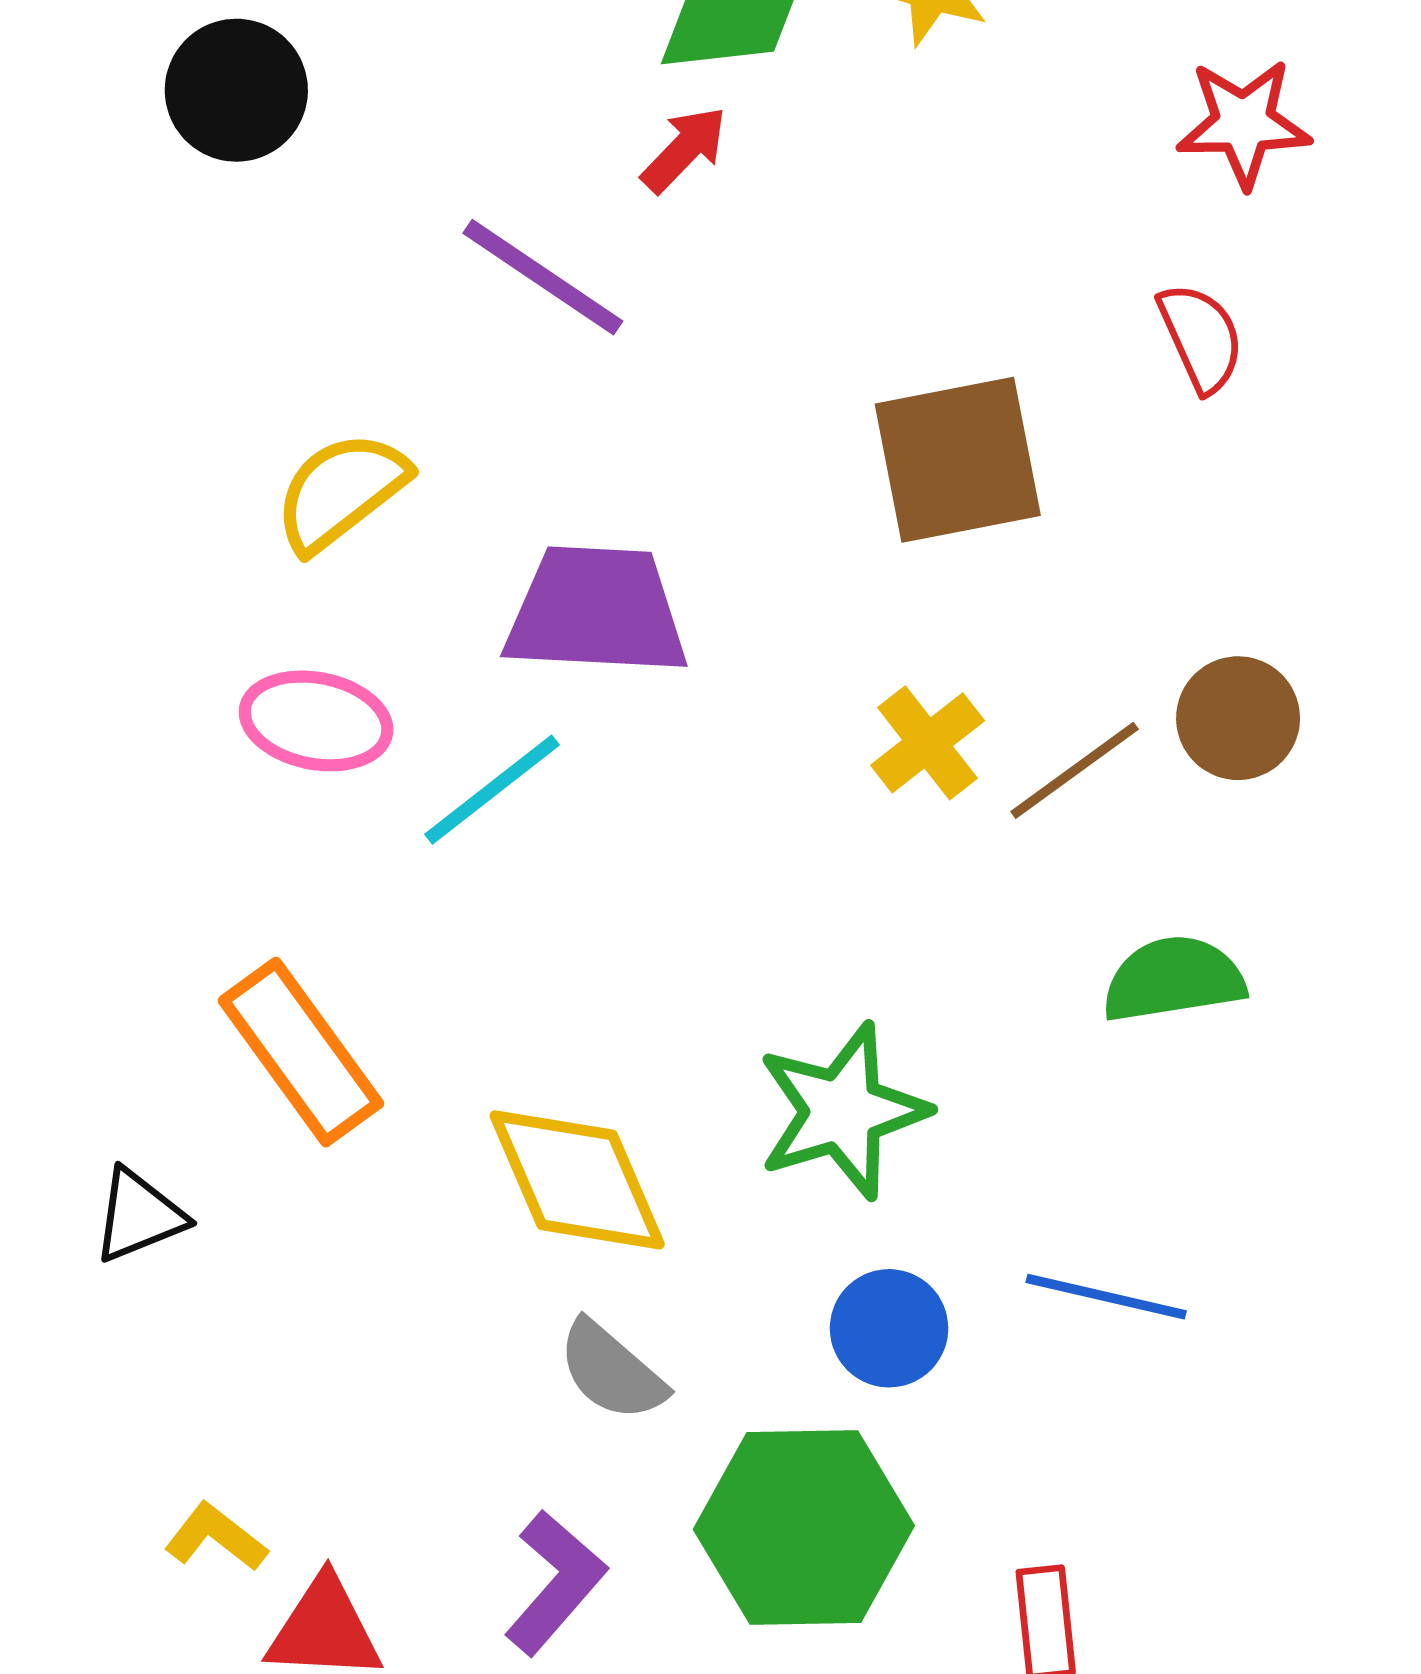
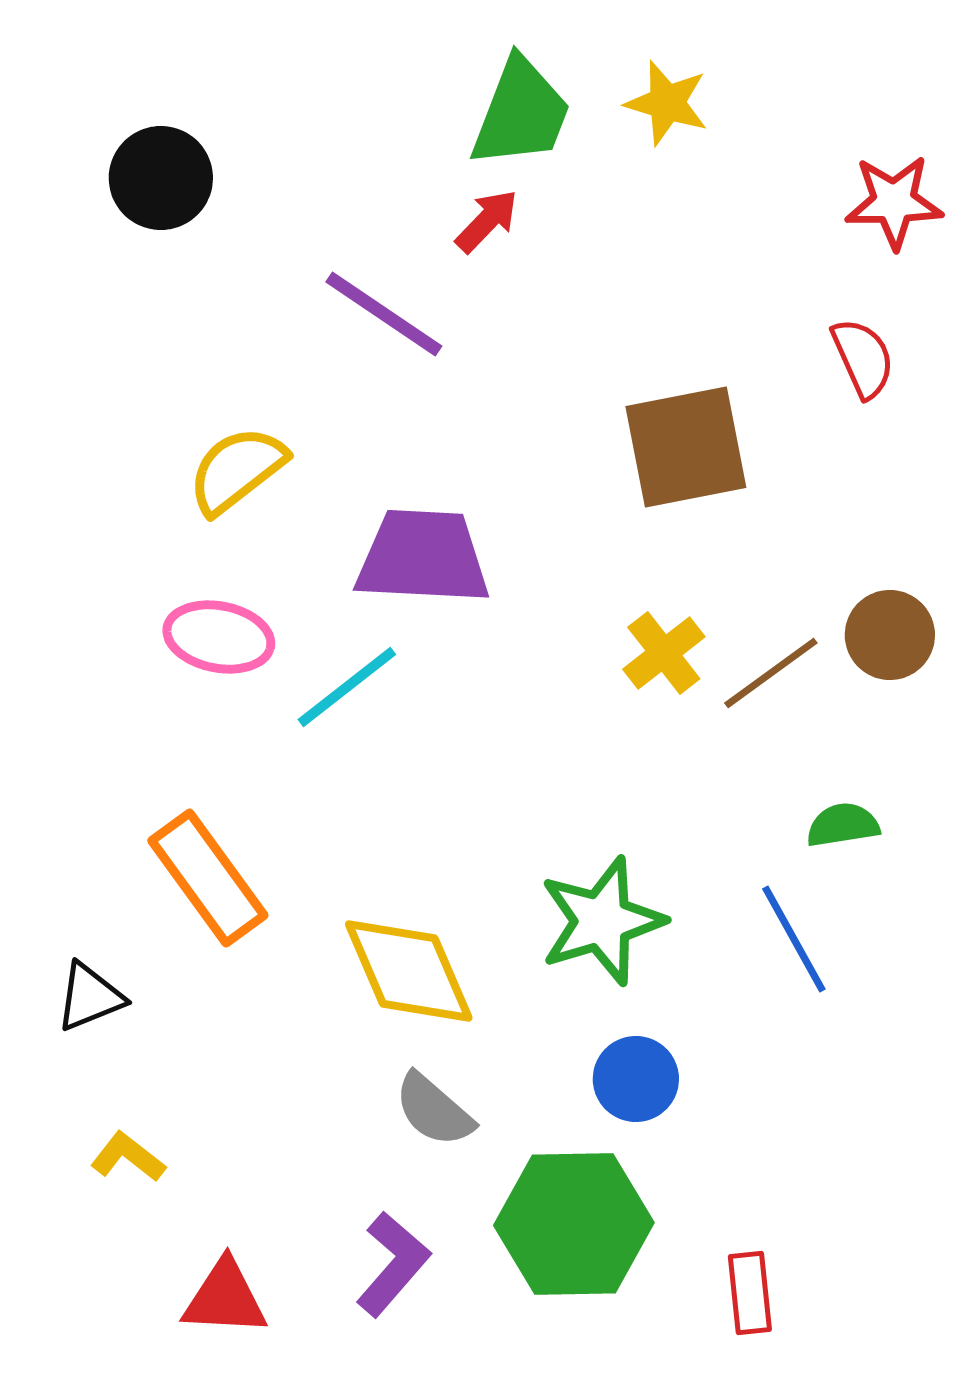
green semicircle: (1173, 979) -> (843, 825), size x0.7
blue line: (1106, 1297) -> (794, 939), moved, turned 48
yellow L-shape: (216, 1537) -> (128, 1157), moved

